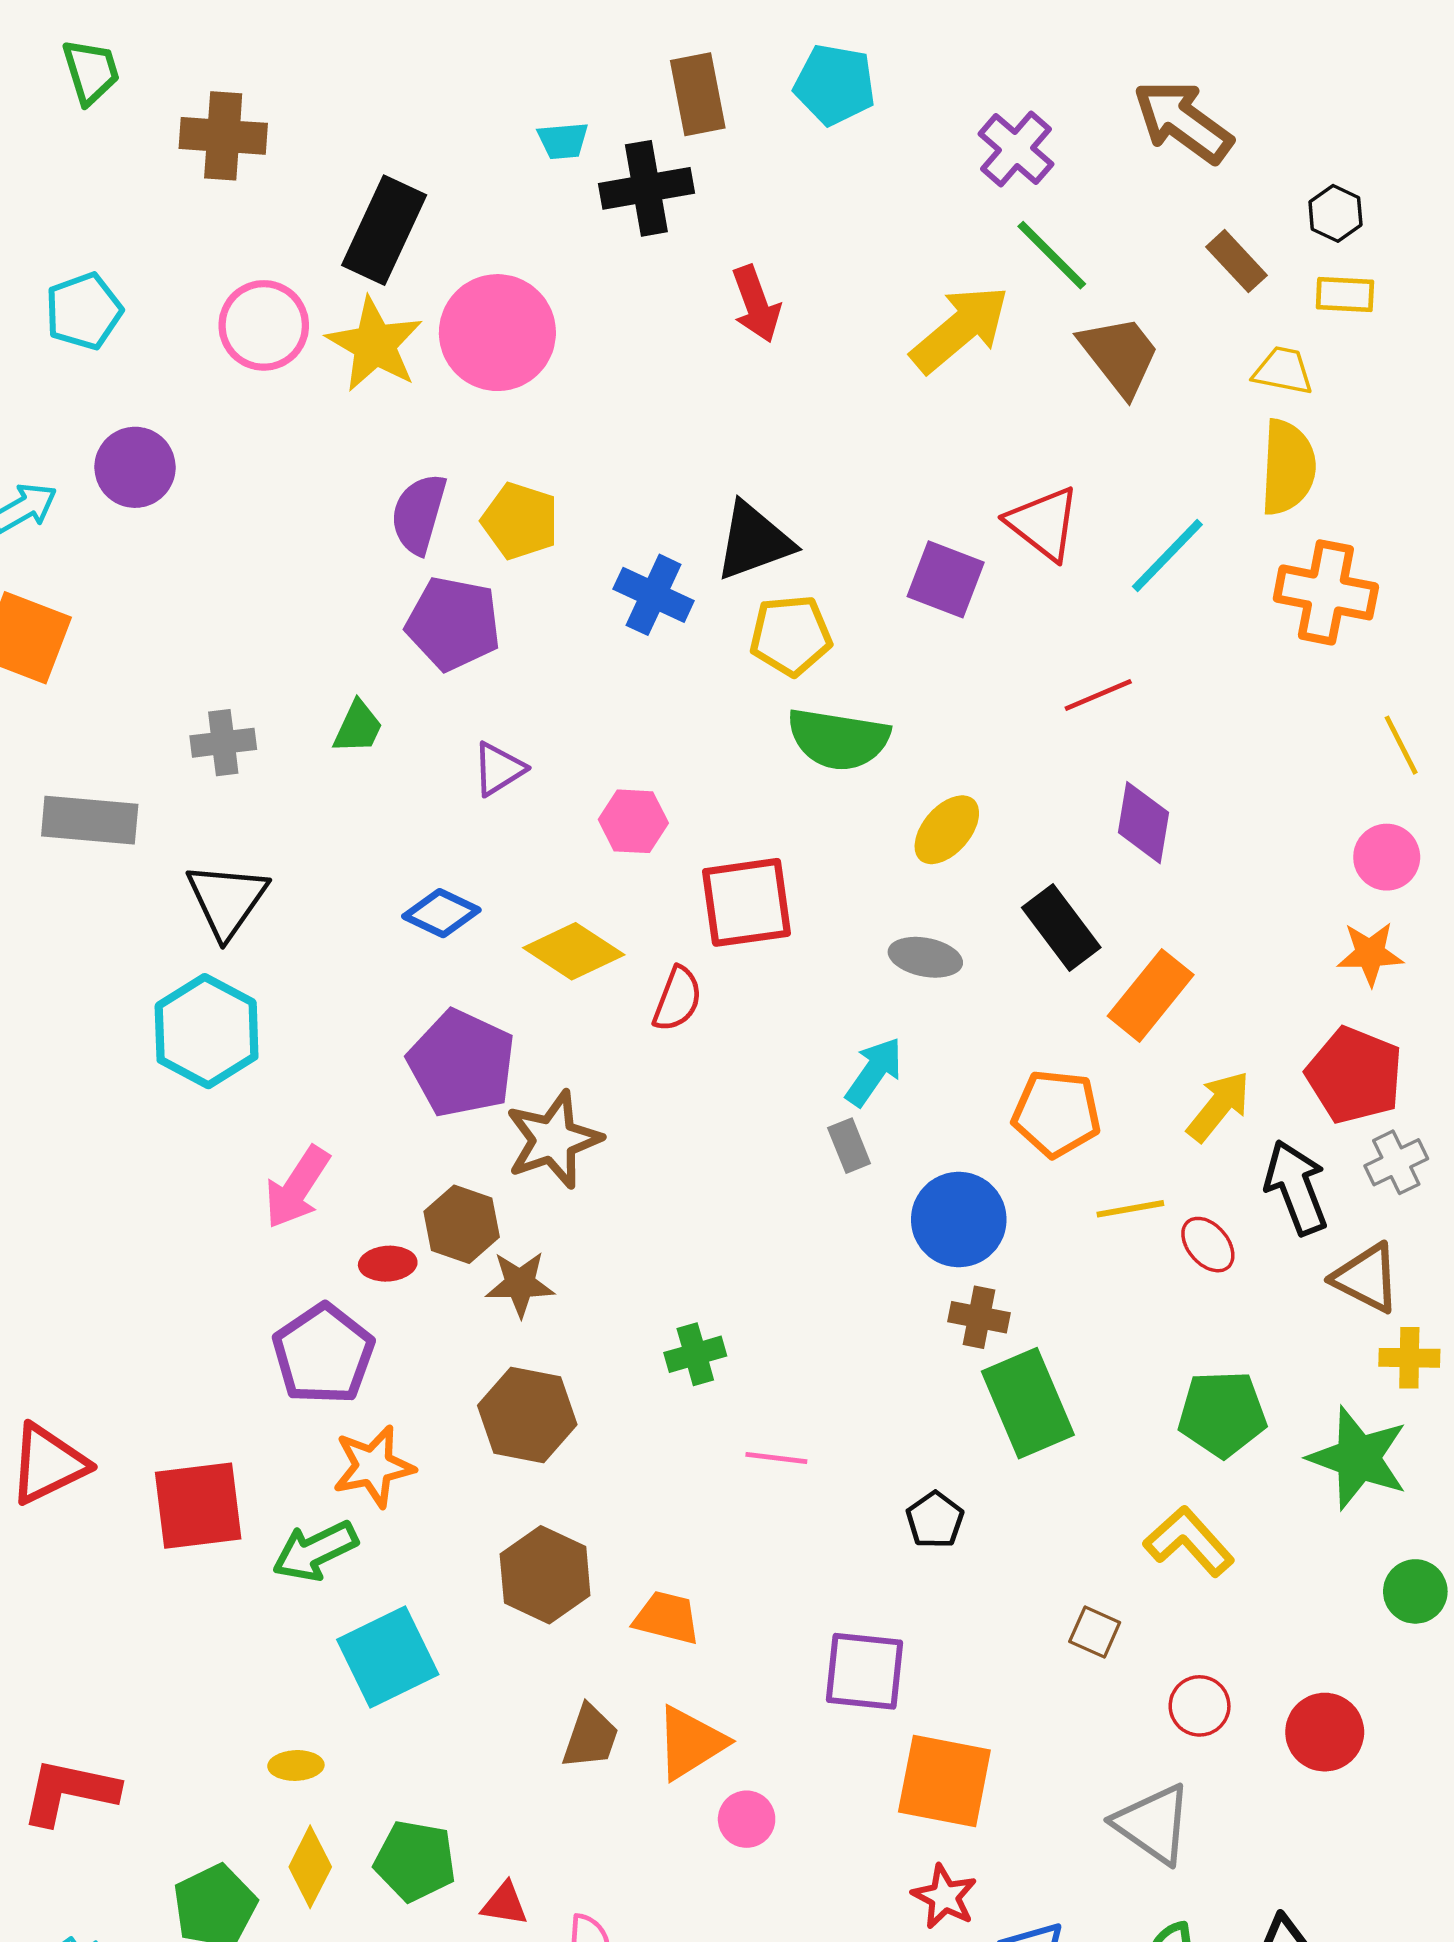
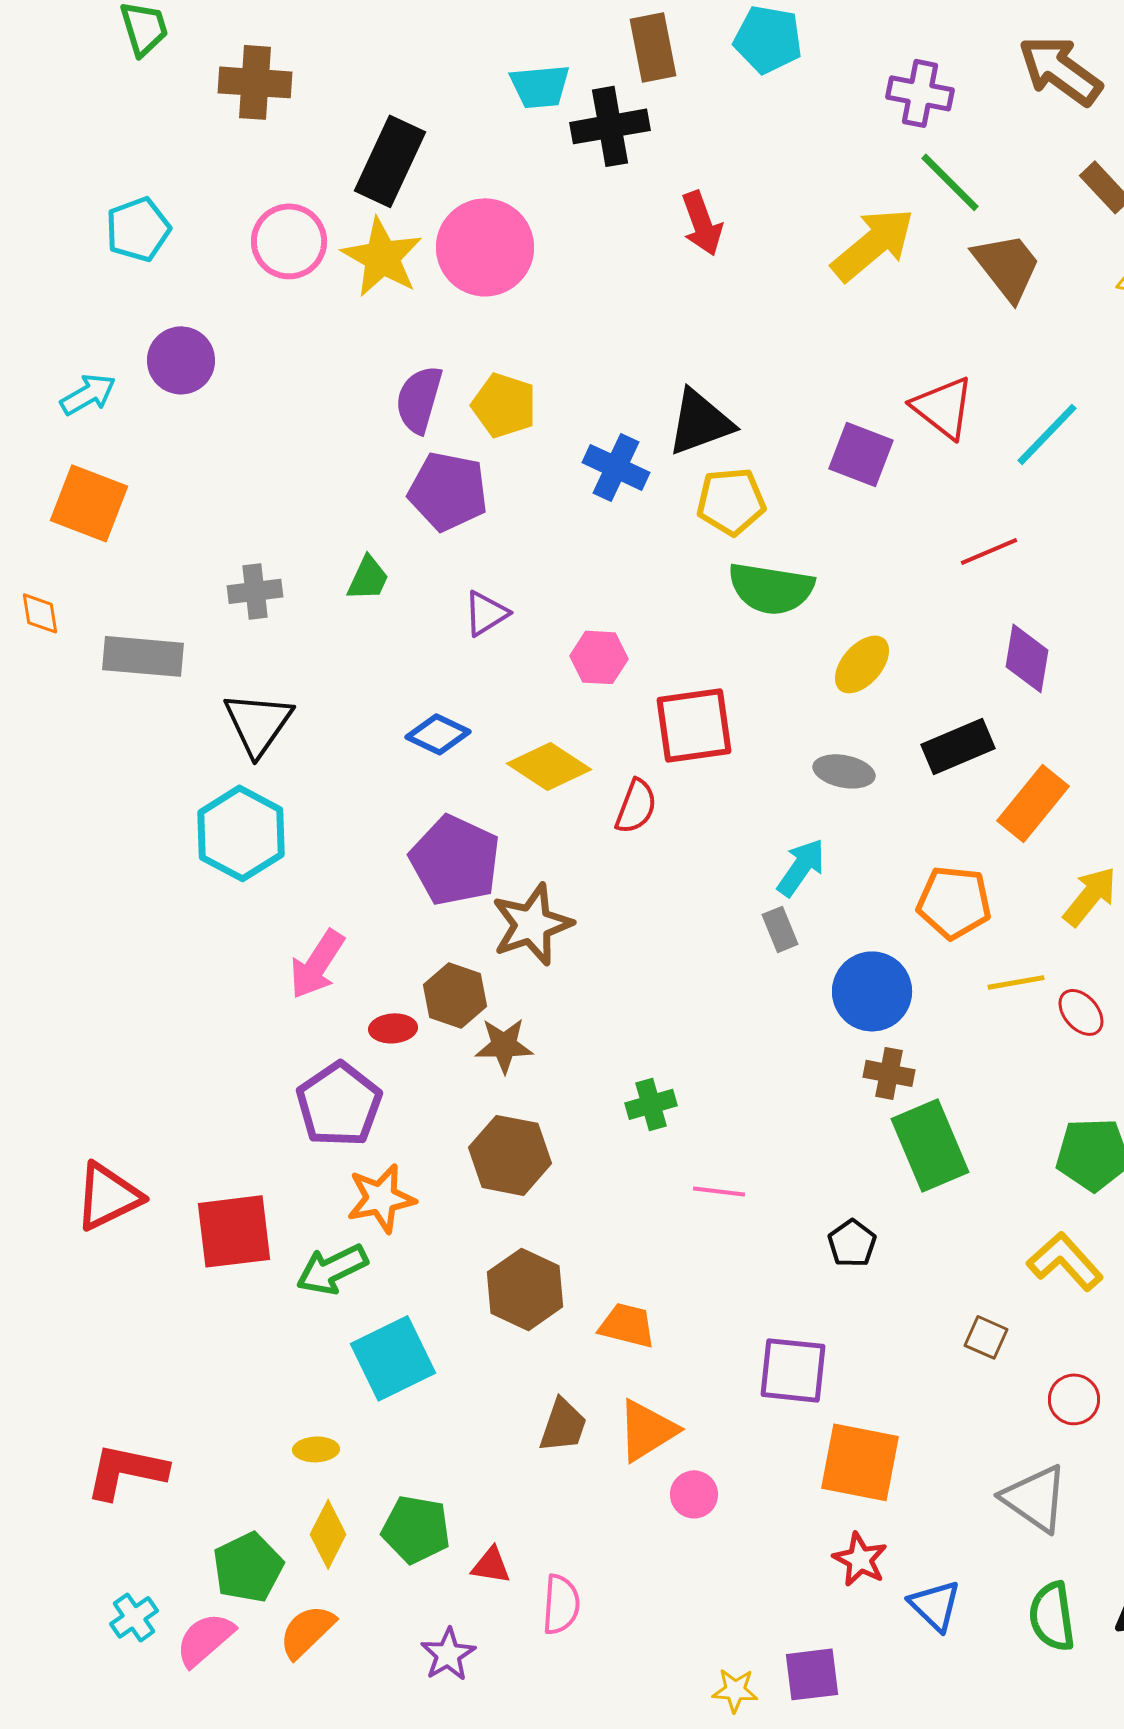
cyan trapezoid: (563, 141) -> (540, 86), size x1.4
purple cross: (1016, 149) -> (920, 93), turned -30
black rectangle: (1061, 927) -> (958, 746), turned -76

